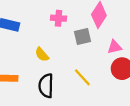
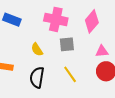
pink cross: (58, 18) -> (56, 19), size x1.6
gray square: (83, 37) -> (67, 44), moved

